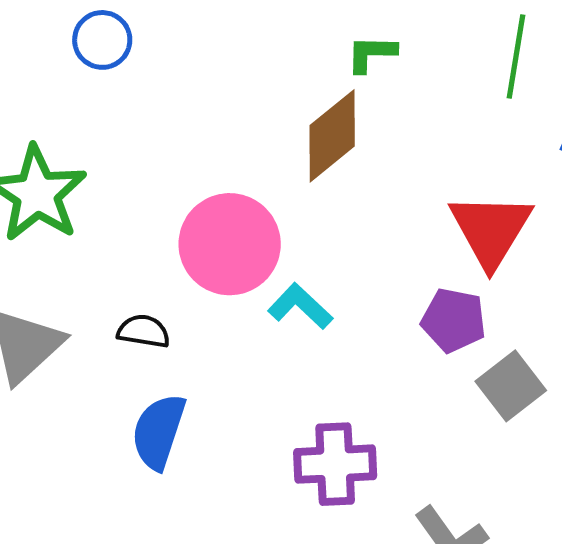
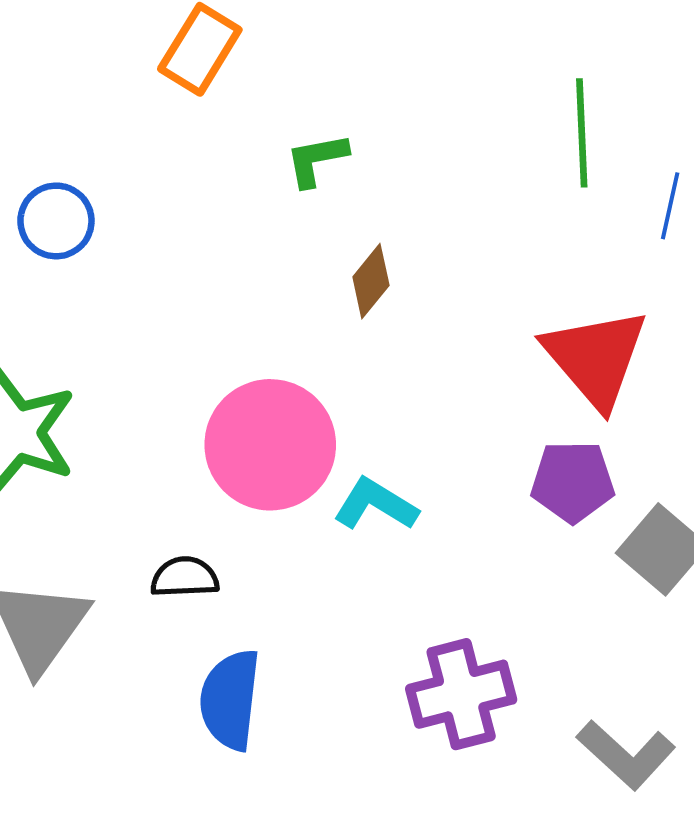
green L-shape: (371, 54) -> (317, 160), moved
brown diamond: (332, 136) -> (371, 281), size x0.6

